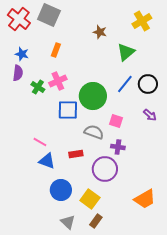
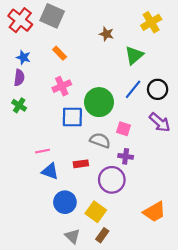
orange rectangle: (56, 50) -> (60, 53), turned -64
green cross: (38, 87) -> (19, 105), moved
purple arrow: (150, 115) -> (160, 122), size x1.5
pink line: (40, 142) -> (43, 151), turned -40

